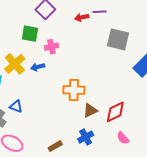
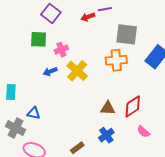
yellow cross: (15, 64) -> (77, 71), moved
orange cross: (74, 90) -> (116, 60), moved
brown triangle: (90, 110) -> (108, 108), turned 35

